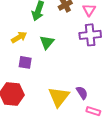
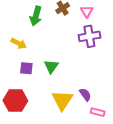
yellow arrow: (19, 37) -> (19, 43), turned 63
green triangle: (47, 42) -> (51, 67), moved

